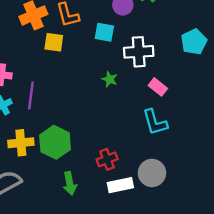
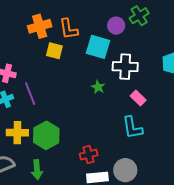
cyan square: (104, 32) -> (98, 47), size x1.4
purple line: (31, 96) -> (30, 94), turned -35
green arrow: (70, 183) -> (37, 170), moved

